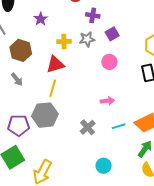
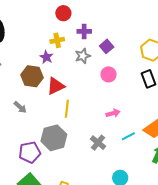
purple star: (41, 19) -> (46, 57), moved
yellow cross: (64, 42) -> (57, 40), moved
brown hexagon: (21, 50) -> (32, 76), moved
yellow line: (53, 88) -> (67, 109), moved

